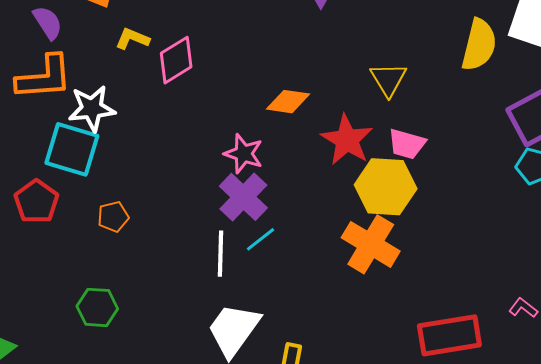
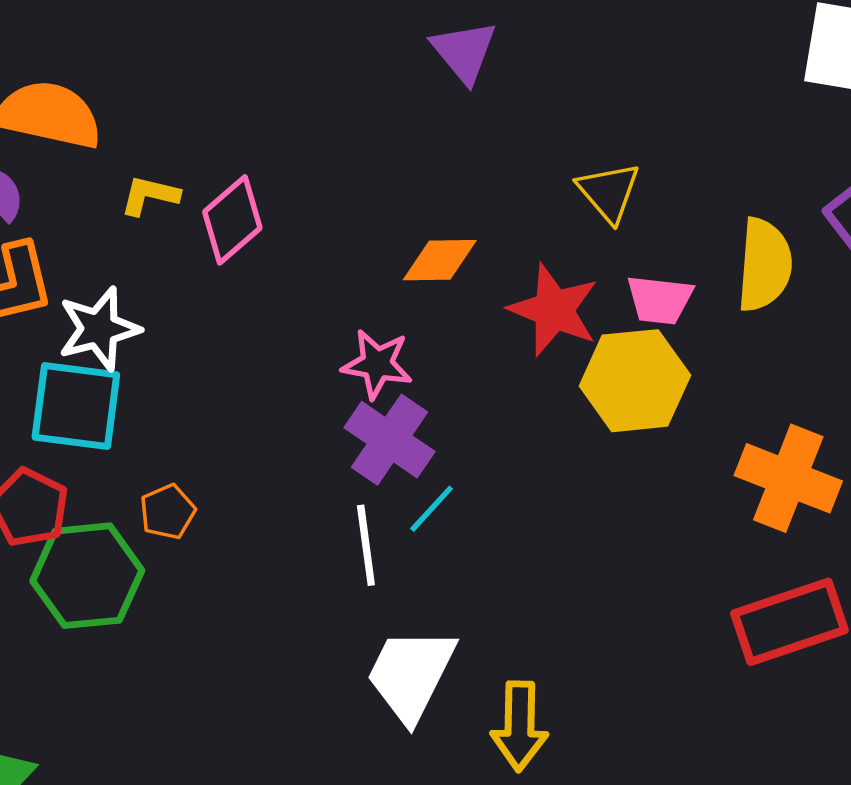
yellow semicircle: (479, 45) -> (764, 265), moved
orange cross: (371, 244) -> (788, 478), moved
green hexagon: (97, 307) -> (87, 576), moved, size x1.5

